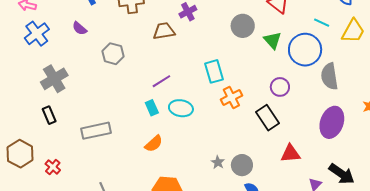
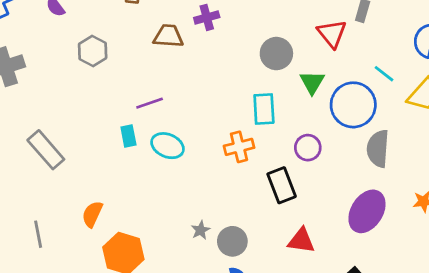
cyan rectangle: (214, 71) -> (264, 109), moved
gray rectangle: (96, 131) -> (46, 150), turned 48
orange semicircle: (154, 144) -> (92, 214), moved, turned 144

